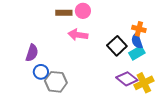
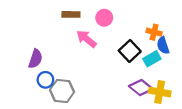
pink circle: (83, 11) -> (104, 18), moved
pink arrow: (78, 35) -> (86, 39), turned 30
blue semicircle: (137, 41) -> (163, 45), moved
yellow cross: (144, 83) -> (160, 92), turned 36

